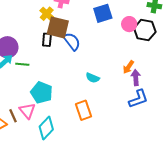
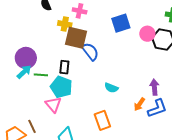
yellow cross: (47, 14) -> (65, 24), turned -32
black rectangle: (47, 40) -> (64, 67), moved
orange arrow: (128, 67) -> (139, 104), moved
cyan pentagon: (42, 93) -> (61, 87), moved
pink triangle: (27, 111) -> (53, 105), moved

